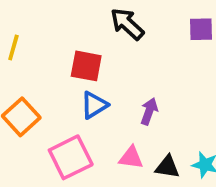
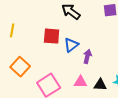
blue triangle: (94, 105) -> (71, 45), moved

